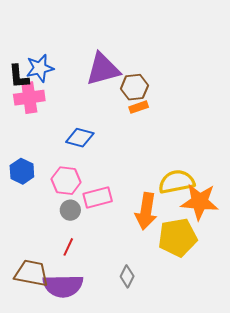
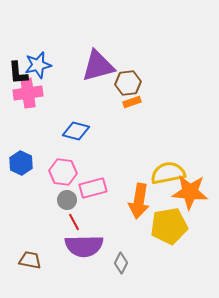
red line: (68, 247) -> (74, 222), moved, turned -54
brown trapezoid: (31, 273) -> (30, 260), size x0.7
purple semicircle: (63, 286) -> (84, 246), moved

